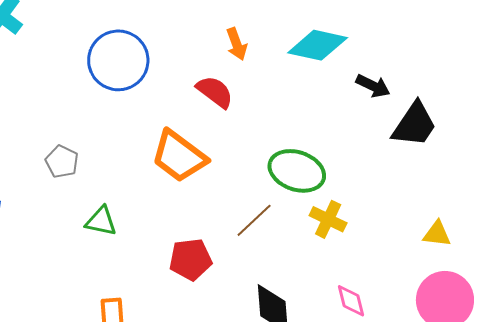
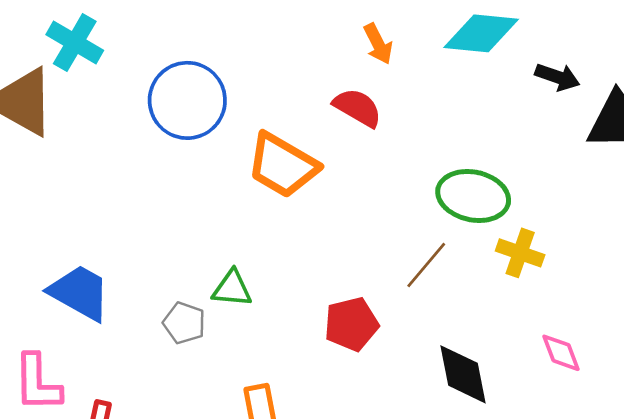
blue circle: (118, 60) -> (187, 100), moved
orange trapezoid: (179, 156) -> (282, 165), moved
gray pentagon: (62, 162) -> (184, 323), moved

